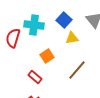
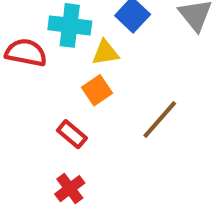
red semicircle: (13, 38) -> (26, 53), turned 84
yellow triangle: (72, 38) -> (105, 53), moved

